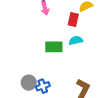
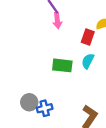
cyan semicircle: (76, 40) -> (88, 61), turned -56

